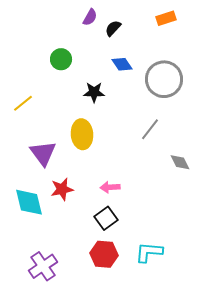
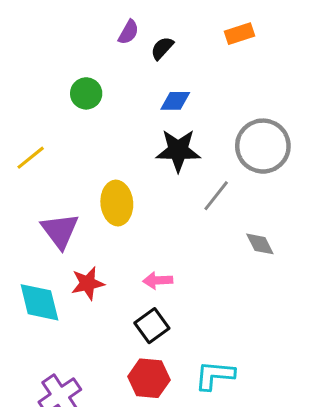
blue diamond: (122, 64) -> (175, 101), turned -55
gray circle: (164, 79) -> (263, 146), moved
black star: (94, 92) -> (178, 150), moved, size x1.4

